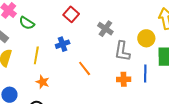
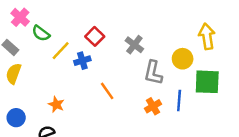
red square: (71, 14) -> (95, 36), moved
yellow line: (36, 55) -> (61, 51), moved, turned 30
orange cross: (124, 79) -> (153, 106), turned -32

